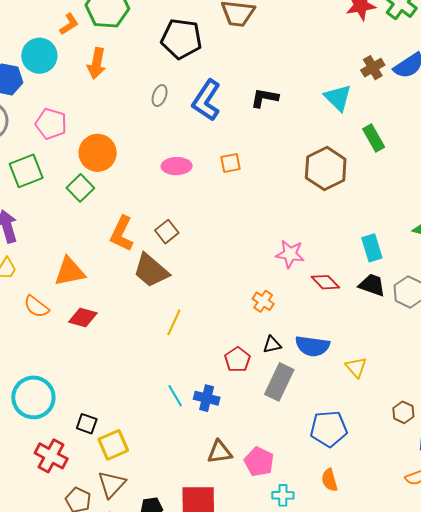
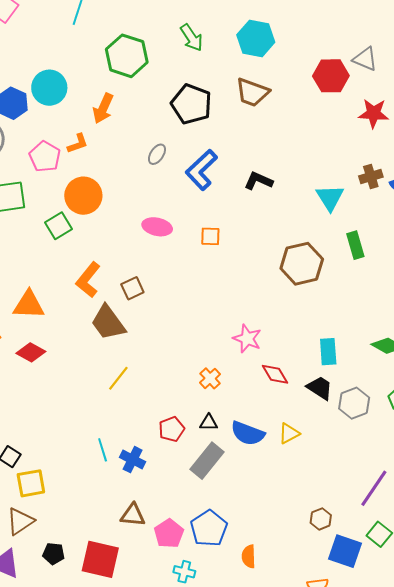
orange L-shape: (69, 24) -> (78, 144), moved
yellow triangle: (356, 367) -> (289, 433), moved, turned 30
blue pentagon: (329, 429) -> (209, 528), moved, turned 30
orange semicircle: (329, 480) -> (249, 556), moved

